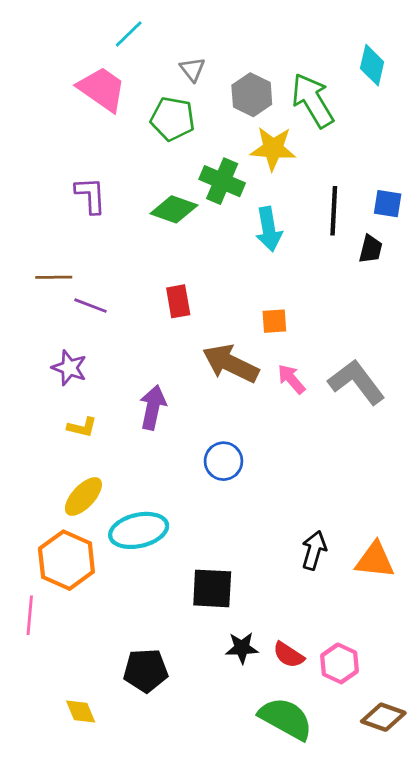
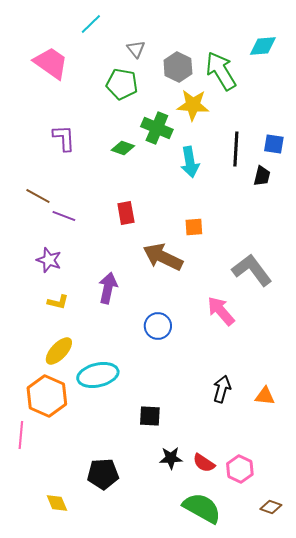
cyan diamond: (372, 65) -> (263, 46), turned 72
pink trapezoid: (102, 89) -> (51, 63), moved
green diamond: (174, 209) -> (123, 148), size x0.7
brown line: (54, 277) -> (38, 196), turned 30
pink arrow: (291, 379) -> (221, 311), moved, size x1.4
orange triangle: (375, 560) -> (265, 396), size x0.7
black square: (212, 588) -> (150, 416), size x0.7
brown diamond: (383, 717) -> (271, 507), size x0.7

